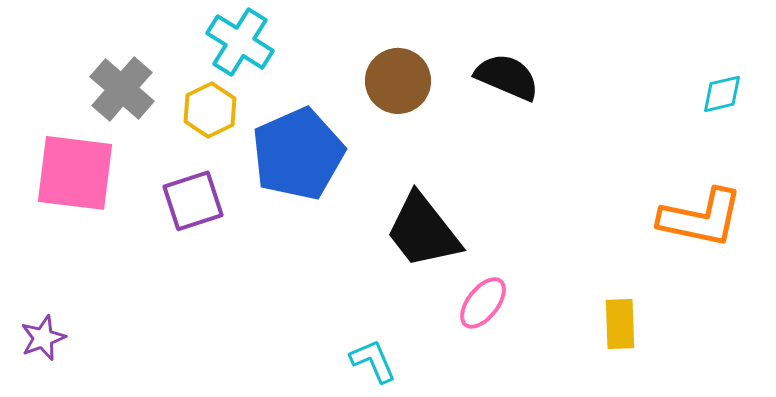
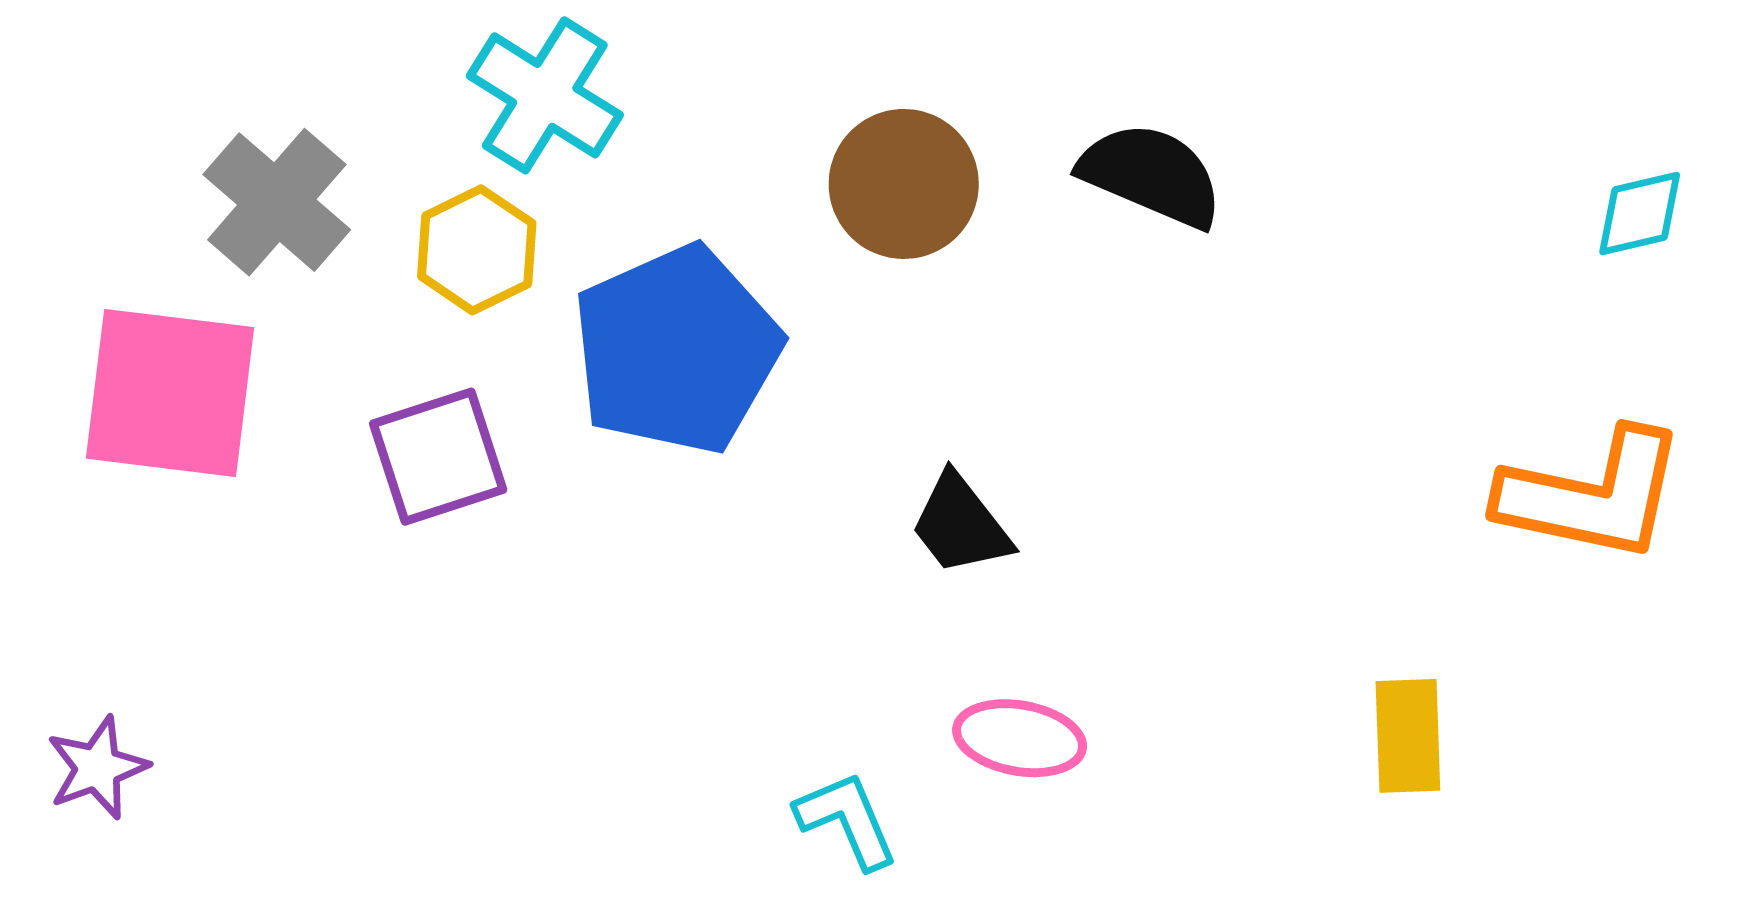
black trapezoid: (423, 231) -> (960, 525), size x0.6
pink ellipse: (483, 303) -> (1020, 738), moved, turned 62

